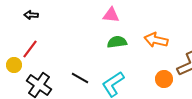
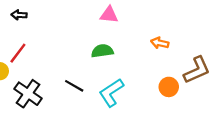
orange arrow: (156, 40) -> (160, 43), size x0.7
green semicircle: (117, 42) -> (102, 51), moved

